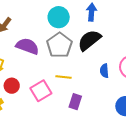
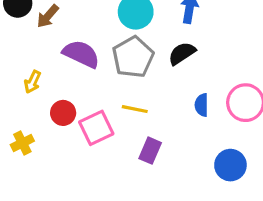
black semicircle: (89, 40) -> (182, 53), size x0.7
red circle: (12, 86) -> (63, 113), moved

